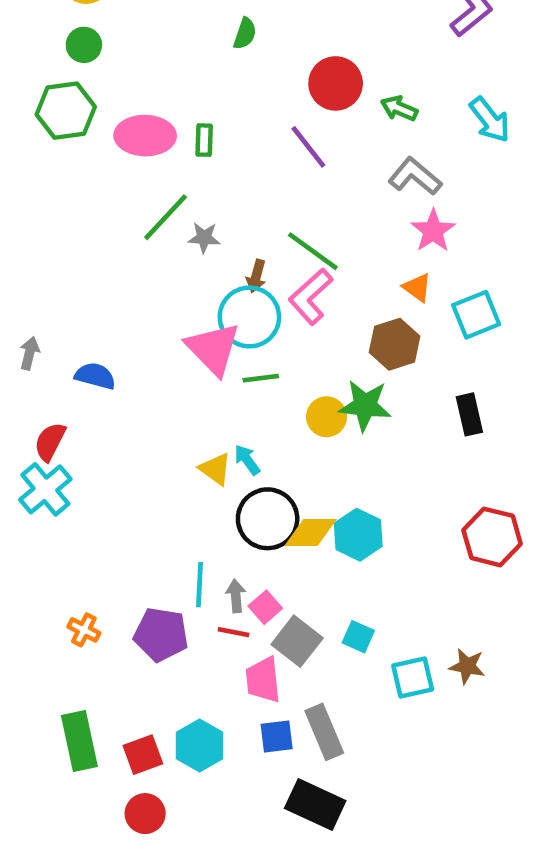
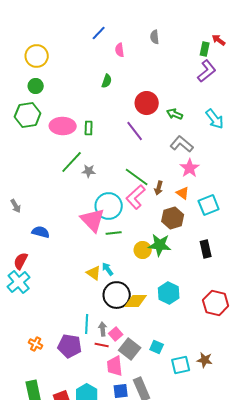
brown arrow: (256, 276) -> (159, 188), moved
gray arrow: (29, 353) -> (16, 206), moved, turned 136
cyan hexagon: (358, 535) -> (169, 293), moved

